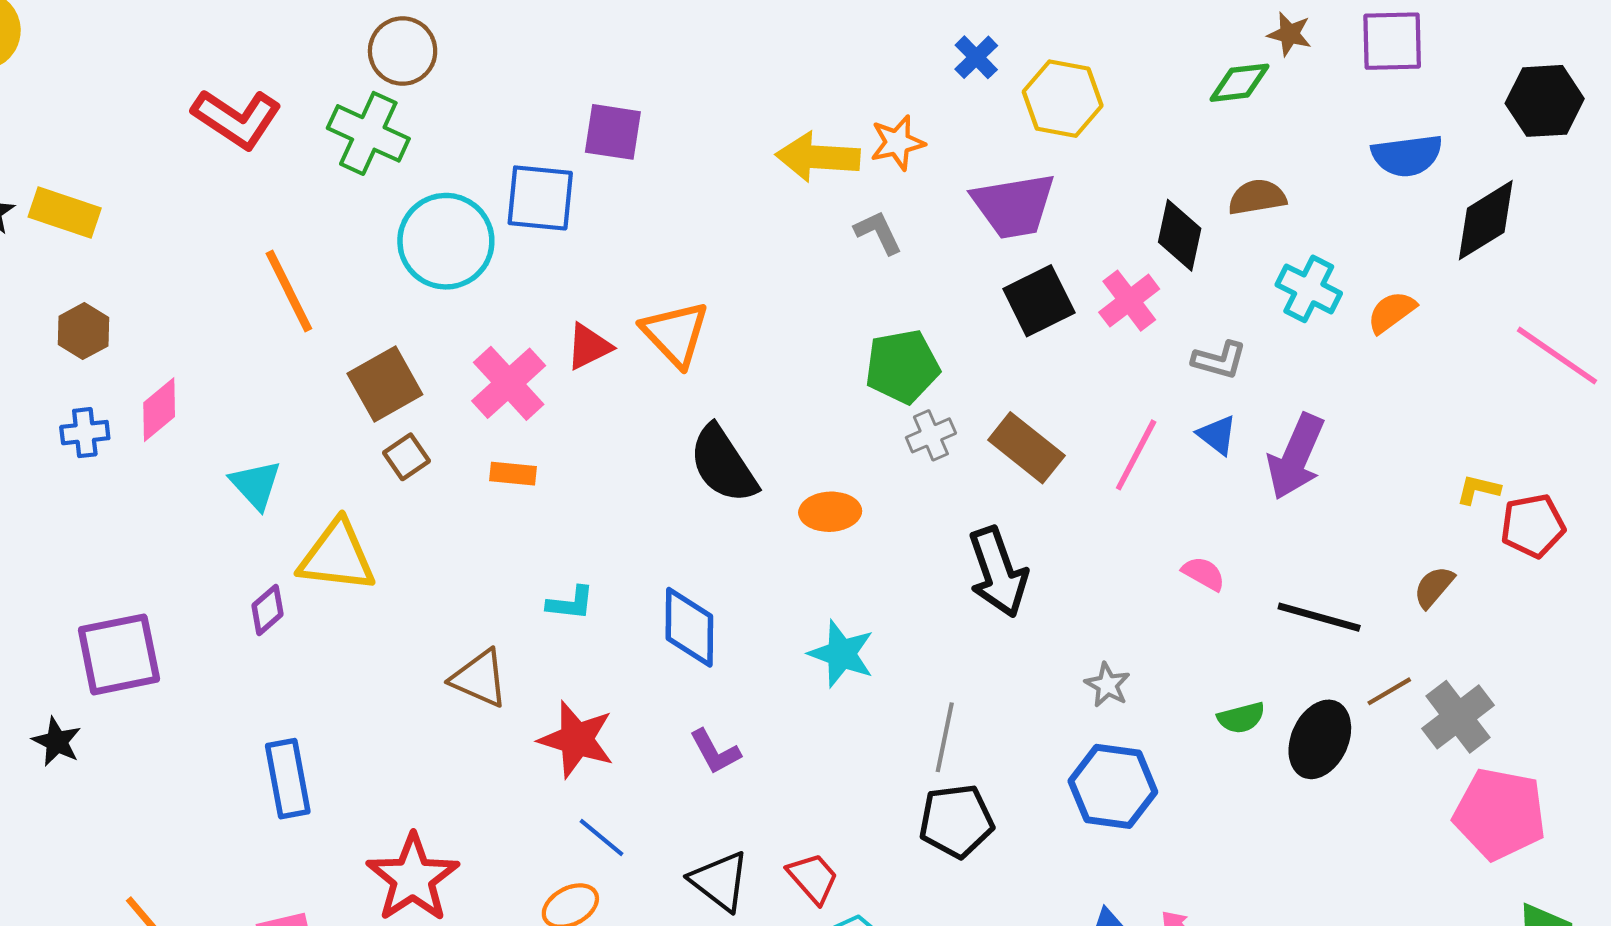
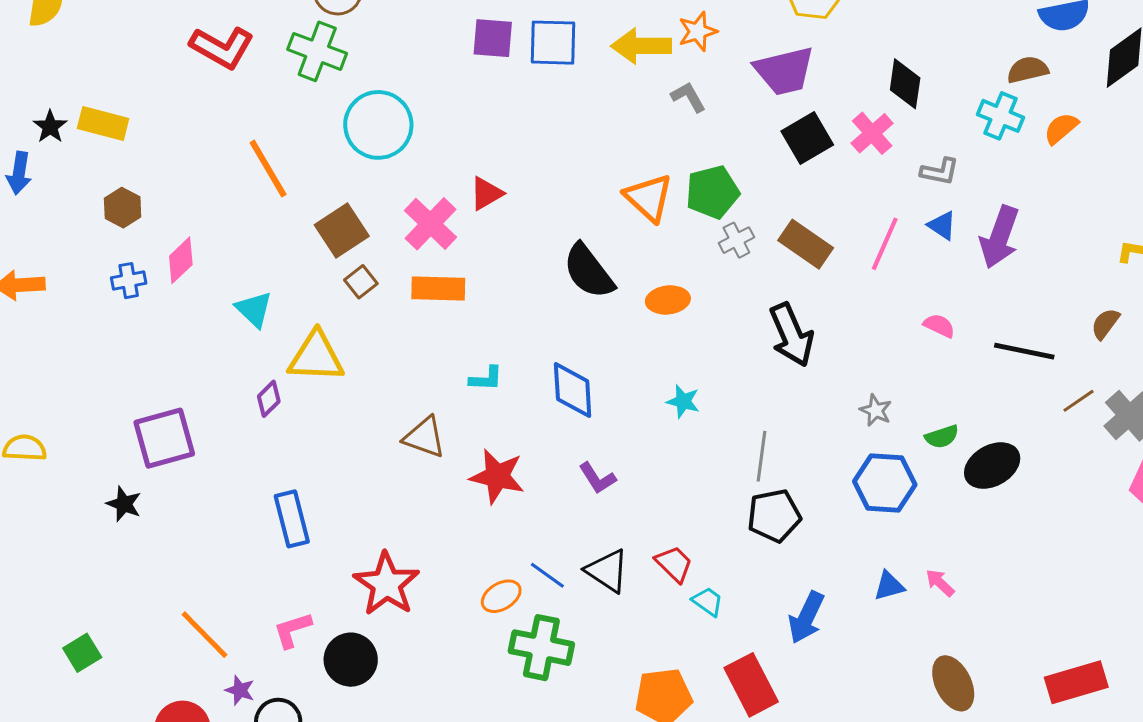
brown semicircle: (1257, 197) -> (1028, 70), moved
blue square: (540, 198) -> (553, 43), moved
orange triangle: (675, 334) -> (649, 198), moved
orange rectangle: (513, 474) -> (438, 289), size x1.6
cyan star: (841, 654) -> (683, 401), size x0.7
green semicircle: (1241, 718) -> (942, 437), moved
black ellipse: (1320, 739) -> (992, 466), moved, turned 40
blue line: (602, 837) -> (547, 575), moved

